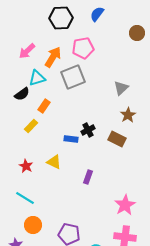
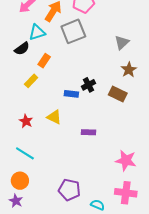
purple rectangle: (88, 177) -> (88, 132), turned 72
pink star: (125, 205) -> (126, 160), turned -30
orange circle: (33, 225) -> (20, 181), moved

